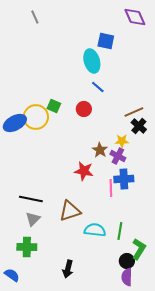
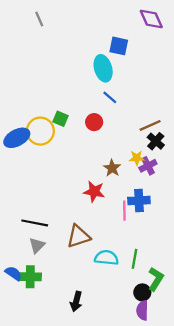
purple cross: (118, 156) -> (148, 166), moved, turned 35
blue semicircle: (12, 275) -> (13, 273), moved

